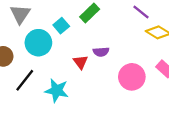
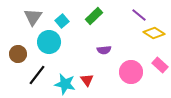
cyan square: (61, 26) -> (62, 21), moved
red triangle: (81, 62) -> (87, 80), moved

